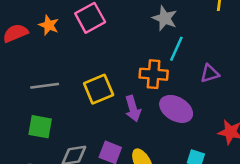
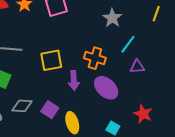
cyan line: (176, 49) -> (128, 44), moved

